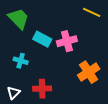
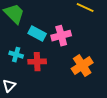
red cross: (42, 89) -> (37, 62), moved

